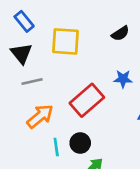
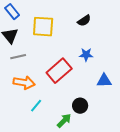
orange arrow: (40, 116) -> (24, 83), turned 50
black circle: (80, 143) -> (80, 106), moved
cyan line: (56, 147) -> (36, 106), turned 48

